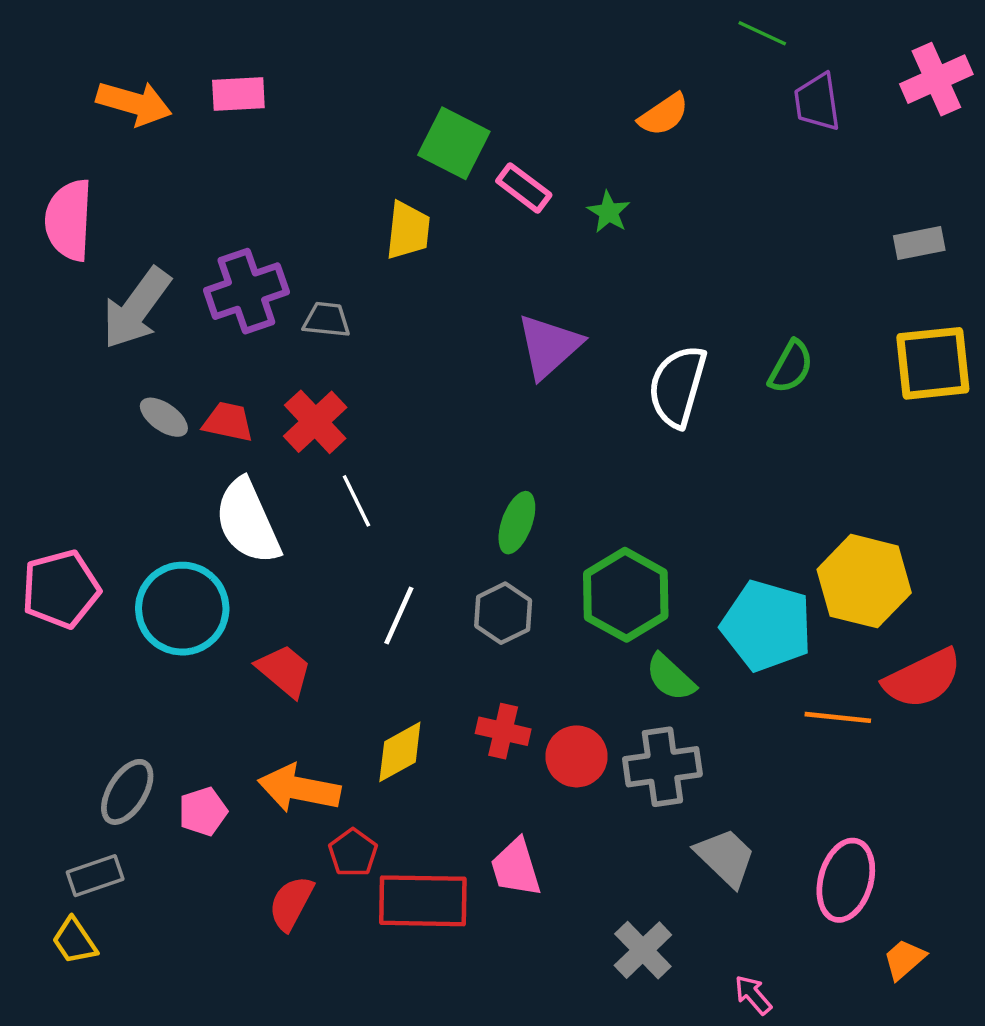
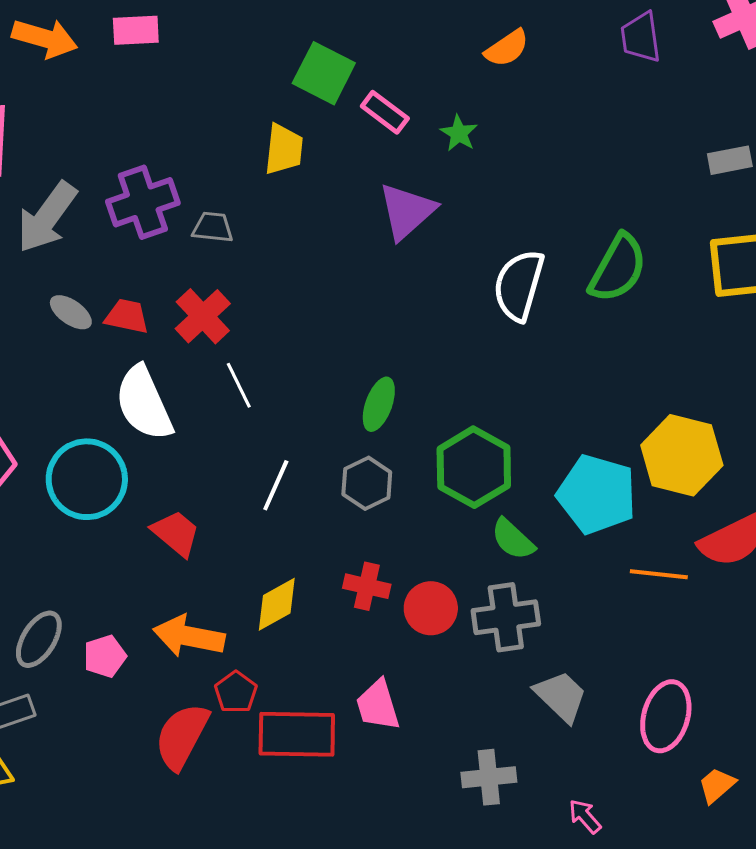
purple triangle: (549, 346) -> (407, 211), moved
green semicircle: (791, 367) -> (618, 268), size x1.5
red semicircle: (291, 903) -> (182, 736), size x1.4
gray cross: (643, 950) -> (489, 777), turned 38

